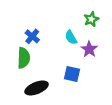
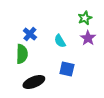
cyan semicircle: (71, 37) -> (60, 41), moved
purple star: (89, 49) -> (88, 38), moved

